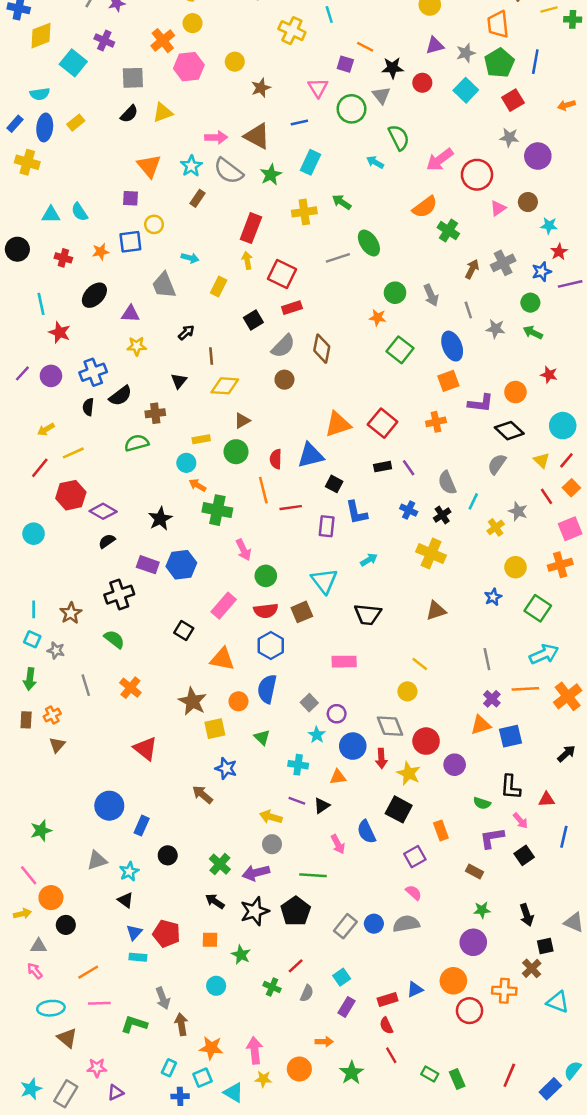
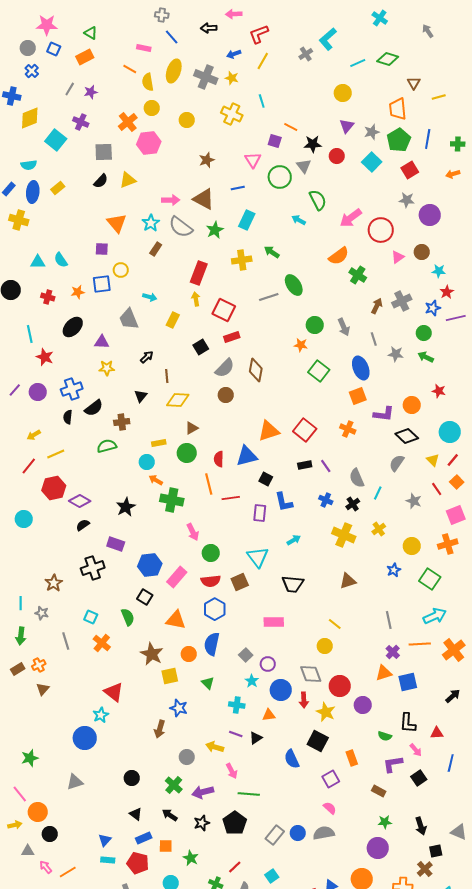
green cross: (573, 19) -> (458, 144), moved
purple triangle: (435, 46) -> (347, 126), turned -35
yellow circle: (235, 62) -> (187, 120), moved
orange cross: (436, 422) -> (348, 429), turned 35
yellow cross: (496, 527) -> (379, 529), moved
blue hexagon: (181, 565) -> (150, 565), moved
cyan line: (34, 609) -> (21, 603), moved
cyan square: (32, 639) -> (91, 617), moved
green semicircle: (114, 639) -> (128, 617), moved, turned 30
brown rectangle: (26, 720) -> (18, 669), turned 56
brown arrow: (202, 794) -> (160, 729), turned -114
blue rectangle: (142, 826) -> (144, 838), moved, turned 42
gray circle: (272, 844) -> (187, 757), moved
pink arrow: (338, 844) -> (232, 771), moved
cyan star: (129, 872) -> (101, 715), moved
black triangle: (125, 900) -> (136, 814), moved
black star: (255, 911) -> (202, 823), size x0.7
red pentagon: (166, 934) -> (138, 863), moved
pink arrow: (35, 971) -> (46, 867), moved

